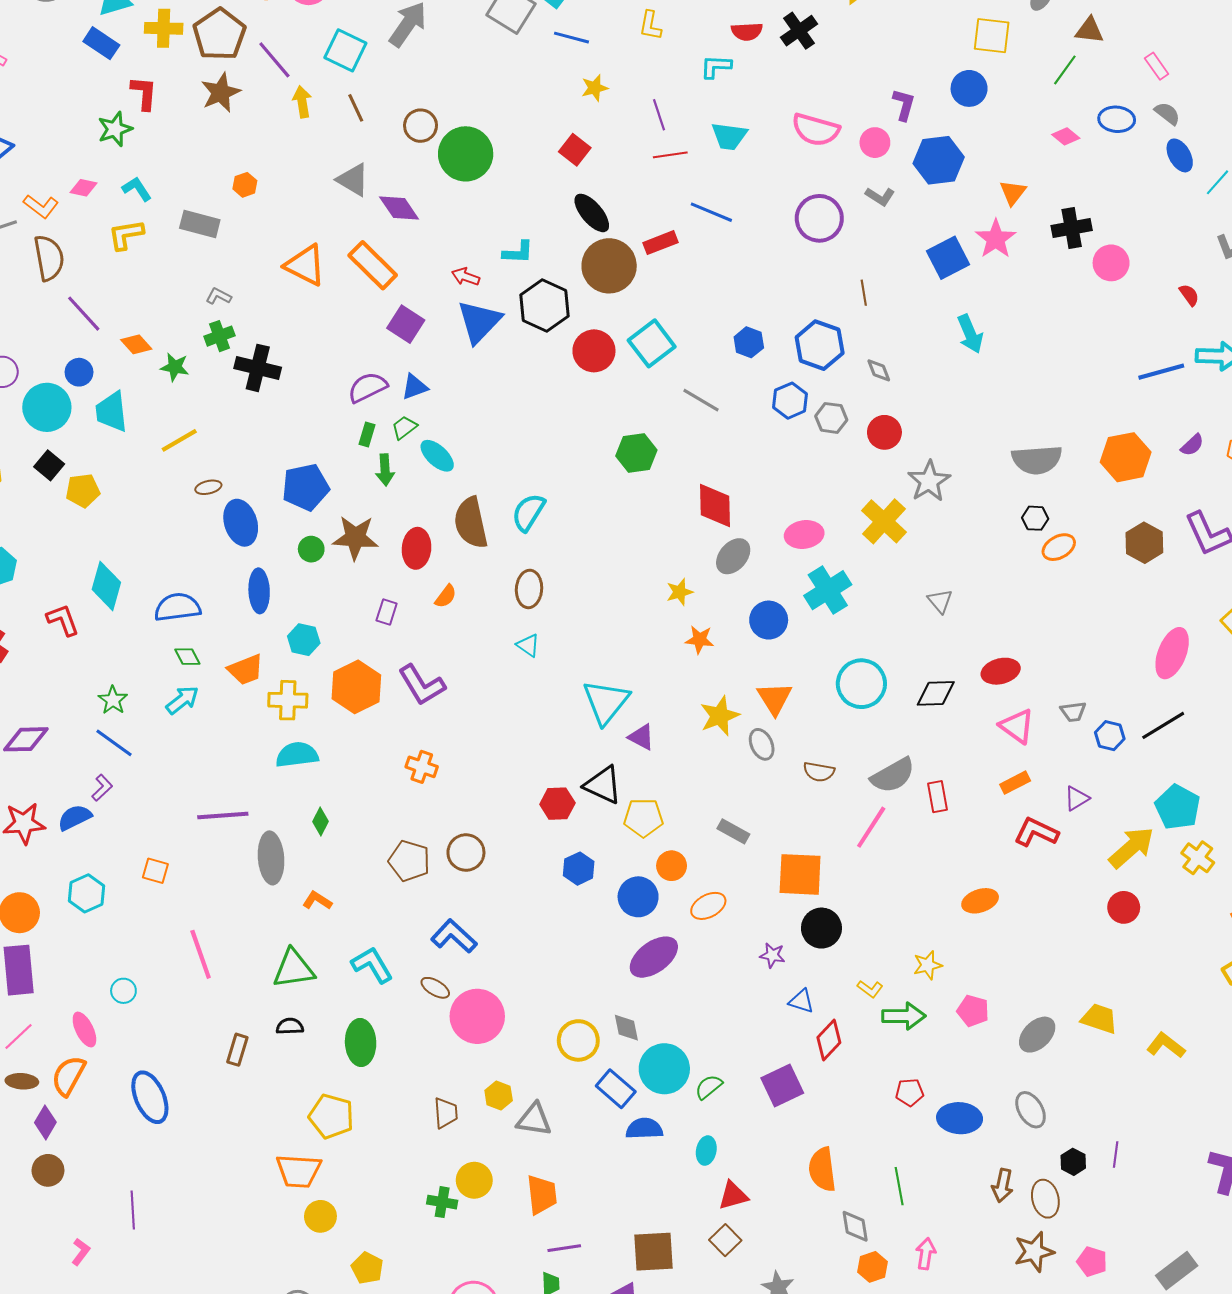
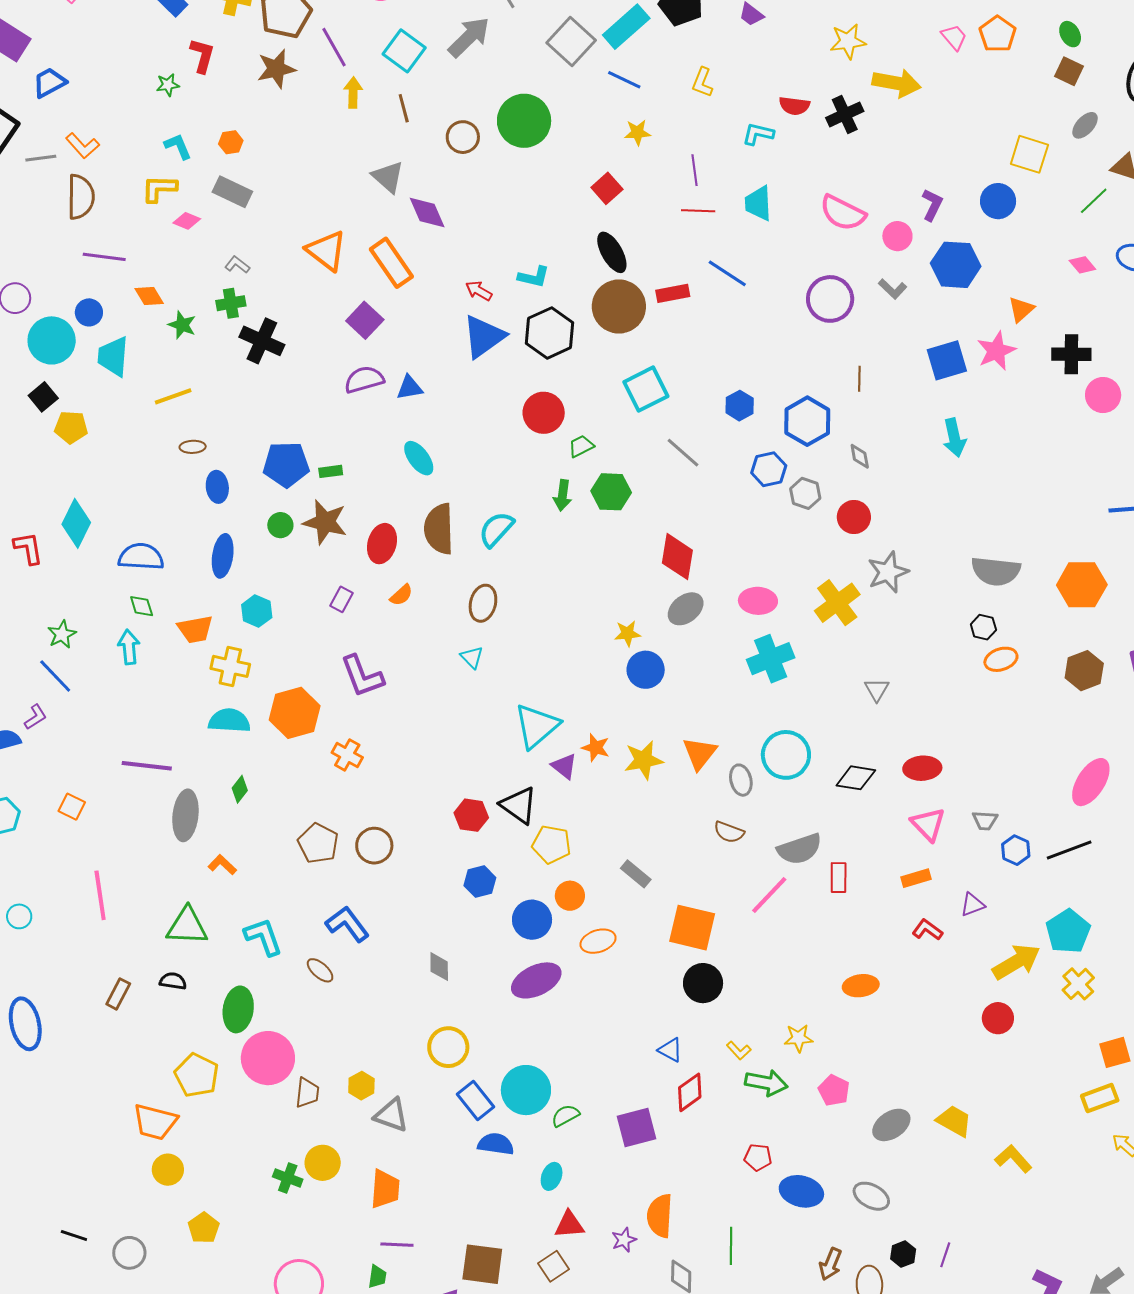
green star: (115, 129) -> (168, 85), size x0.7
cyan trapezoid: (729, 136) -> (758, 203), turned 69
green circle: (466, 154) -> (524, 121), moved
orange hexagon: (245, 185) -> (231, 142), moved
pink diamond: (84, 188) -> (187, 221), moved
purple line: (84, 314) -> (104, 257), turned -51
purple square: (406, 324) -> (365, 320), moved
red circle: (594, 351) -> (544, 413), moved
green trapezoid: (404, 428) -> (581, 446), moved
green rectangle: (367, 434) -> (331, 471), moved, turned 55
green arrow: (385, 470) -> (562, 495), moved
blue ellipse: (241, 523) -> (217, 487), size x0.7
blue circle: (769, 620) -> (646, 670), moved
orange star: (700, 640) -> (596, 748), moved
orange hexagon: (356, 687) -> (295, 713), moved
cyan arrow: (182, 700) -> (129, 647), turned -68
gray ellipse: (762, 744) -> (741, 780), moved
red L-shape: (1036, 832) -> (927, 930), size x0.7
purple star: (772, 955) -> (624, 1240), moved, turned 30
pink circle: (477, 1016) -> (268, 1058), moved
gray diamond: (626, 1028) -> (439, 967), moved
gray ellipse: (1031, 1110) -> (871, 1196), turned -42

